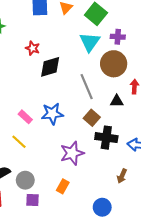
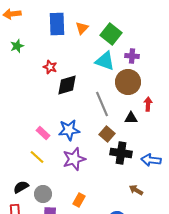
cyan triangle: (90, 42) -> (105, 61), turned -45
purple star: (72, 153) -> (74, 159), moved
brown arrow: (122, 176) -> (136, 190), turned 96

